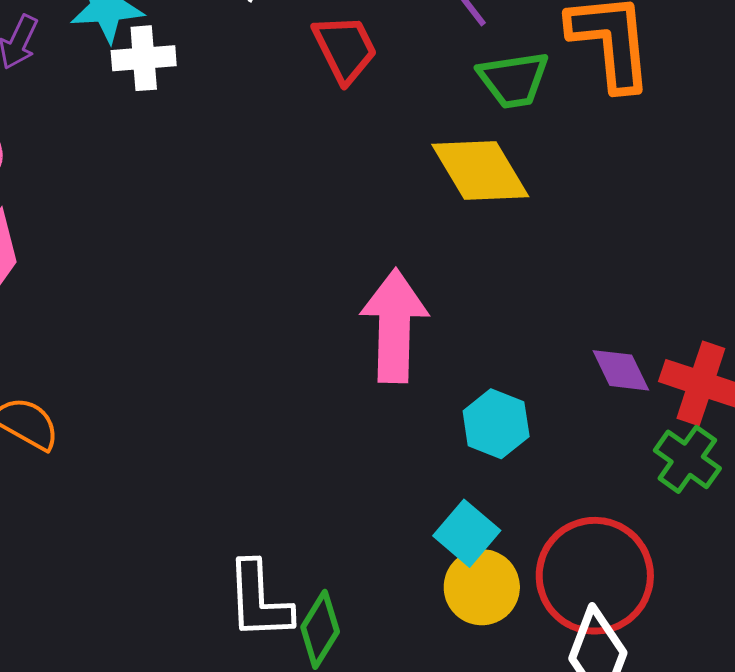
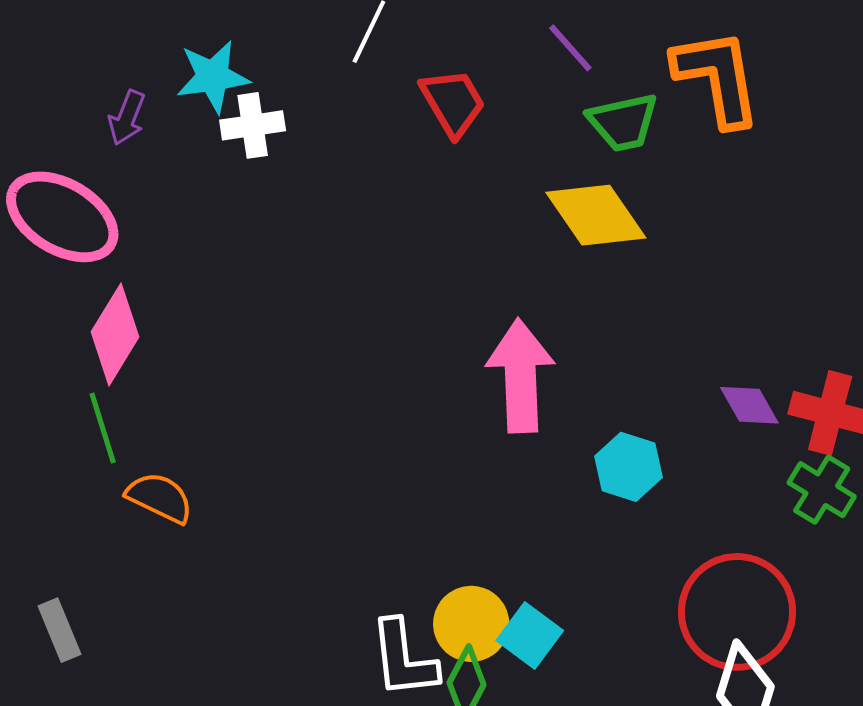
cyan square: (467, 533) -> (530, 636), moved
yellow circle: (482, 587) -> (471, 624), moved

